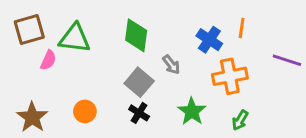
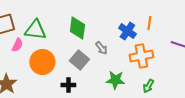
orange circle: (85, 111) -> (42, 62), moved, size x1.6
green star: (192, 111) -> (115, 80), turned -30
black cross: (139, 113) -> (68, 85), moved, turned -32

